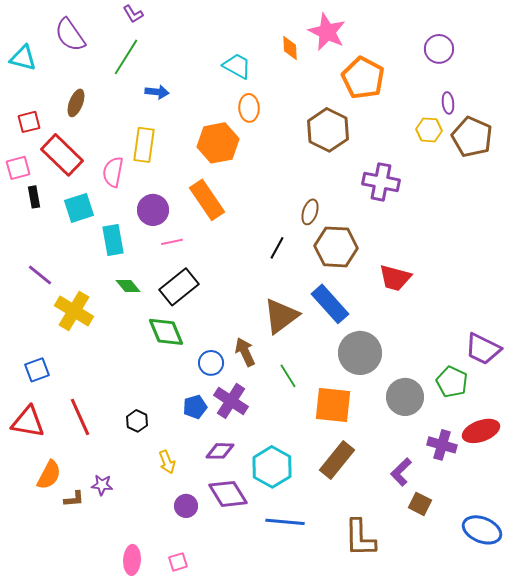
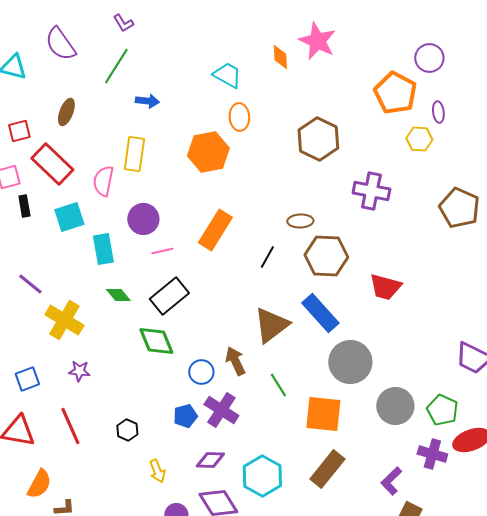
orange pentagon: (363, 78) -> (395, 93), moved
brown pentagon: (472, 137) -> (459, 208), moved
orange rectangle: (207, 200) -> (215, 230), moved, turned 66
brown ellipse: (310, 212) -> (300, 221), turned 70
green pentagon: (452, 382) -> (442, 410), moved
purple star: (102, 485) -> (79, 371), moved

